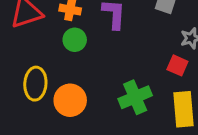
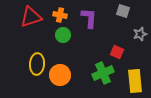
red square: (177, 65) -> (117, 52), moved

